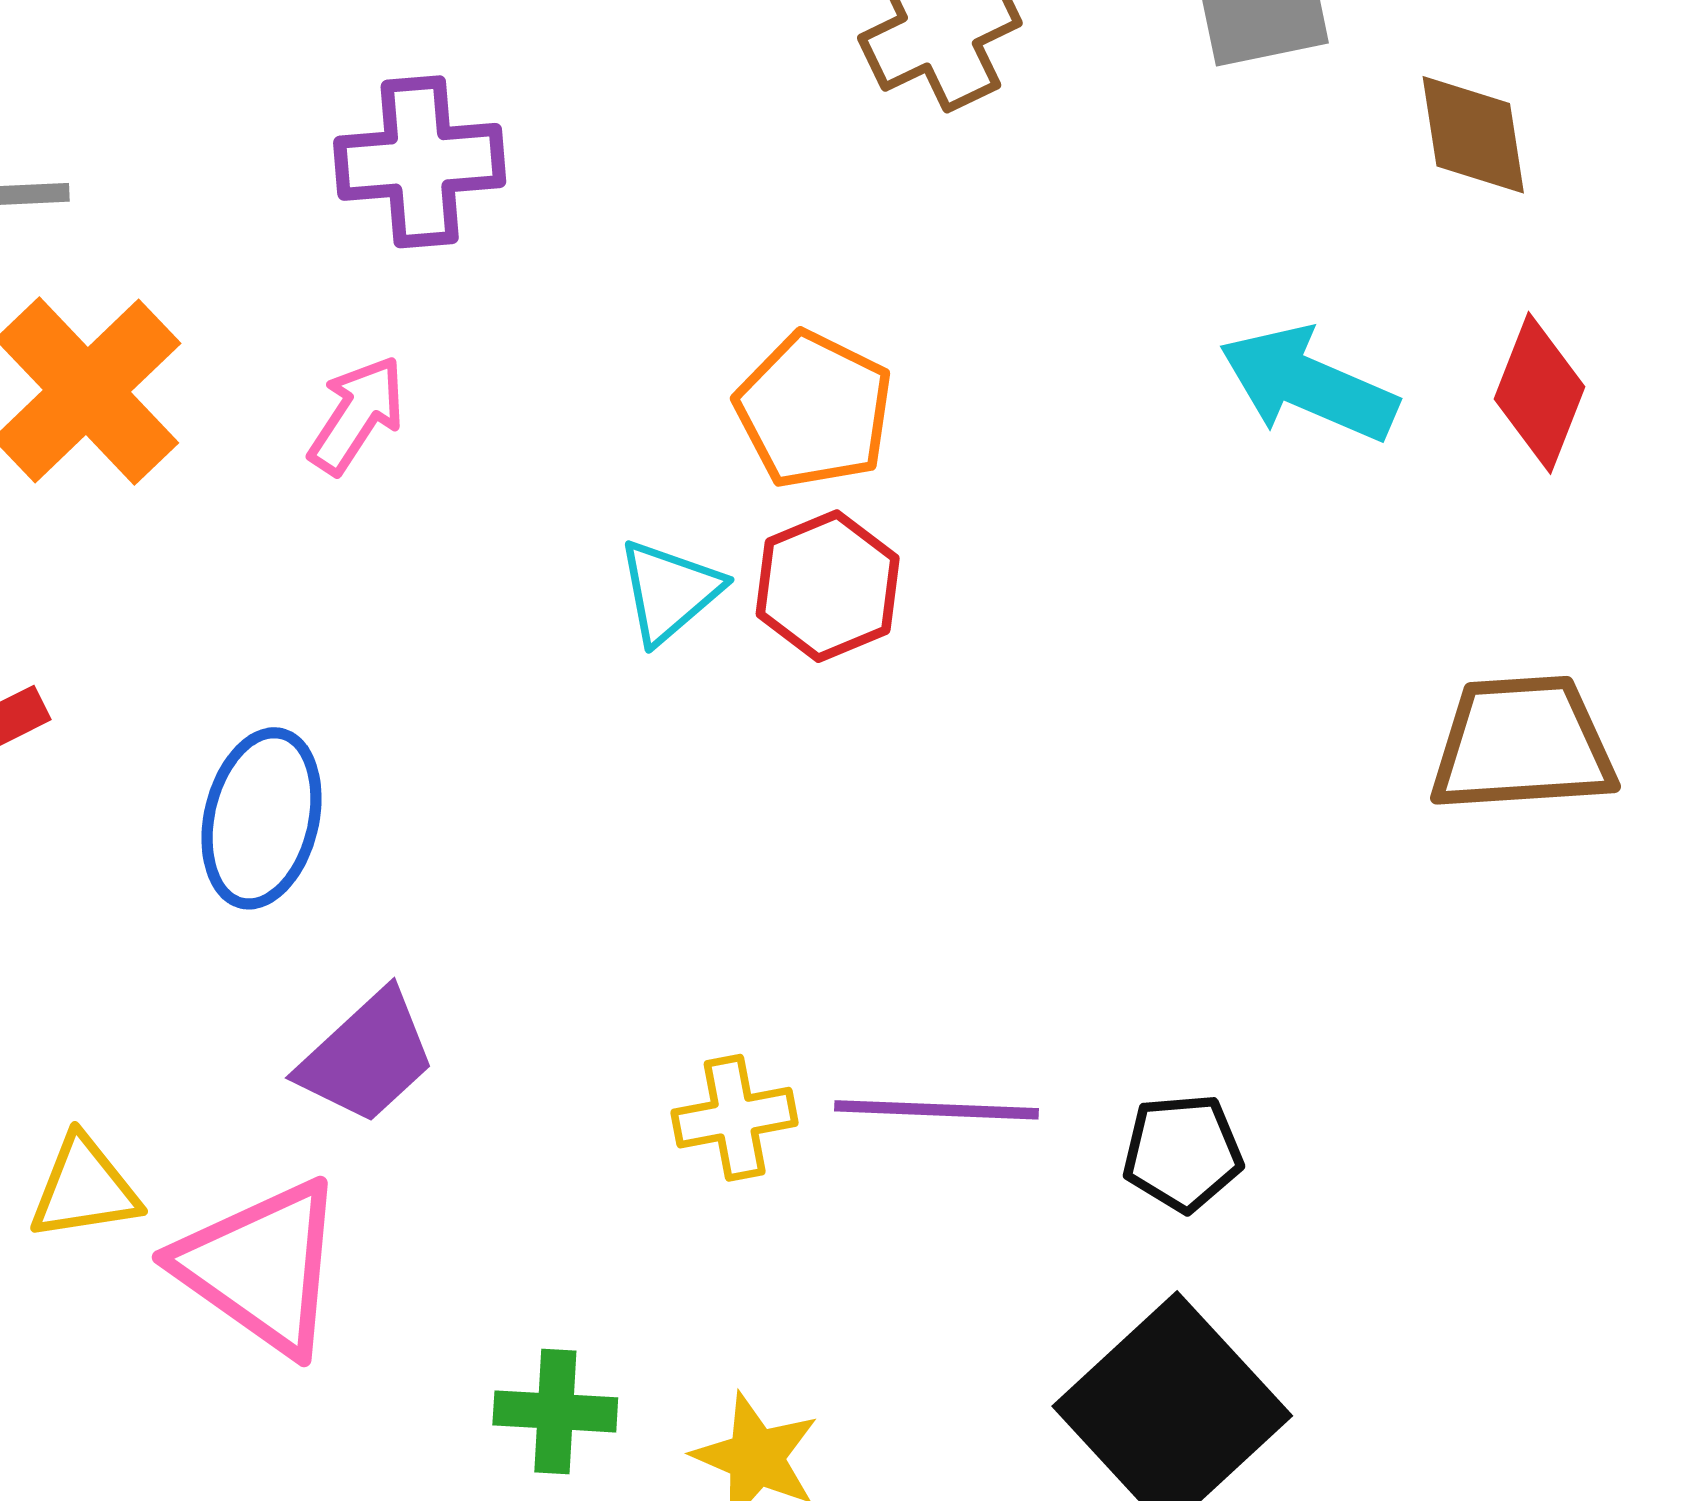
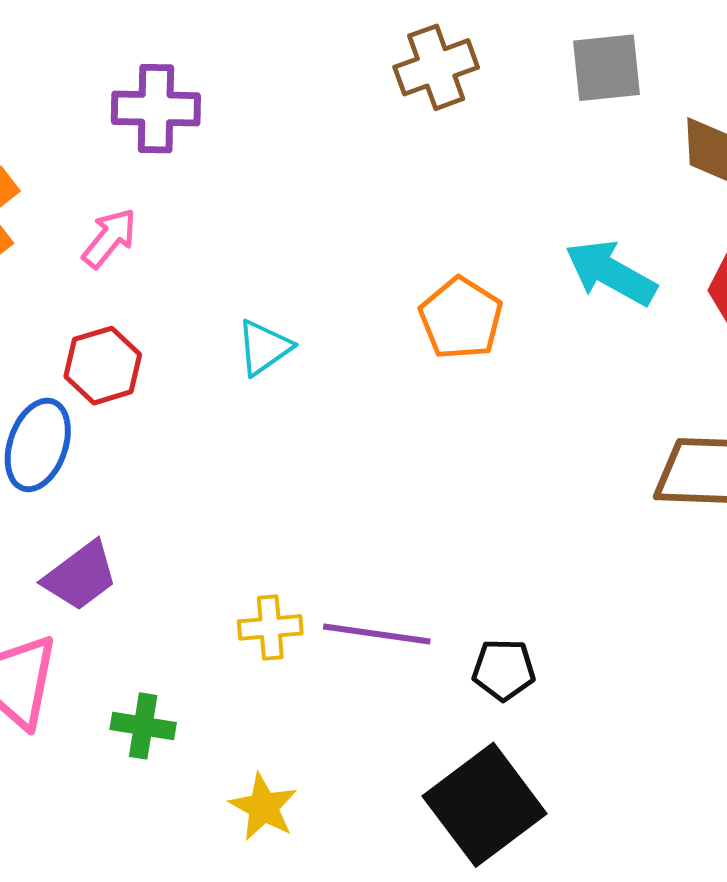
orange pentagon: (814, 410) -> (461, 318), moved
red hexagon: (828, 586) -> (103, 366), moved
green cross: (555, 1411) -> (143, 726), moved

